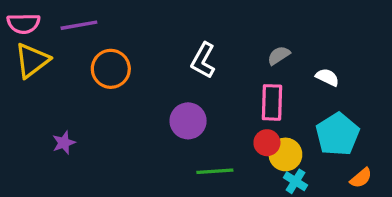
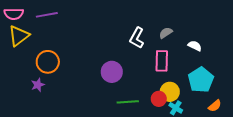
white L-shape: (203, 60) -> (137, 38), moved
orange circle: (111, 69) -> (48, 62), moved
red circle: (267, 143) -> (159, 99), moved

